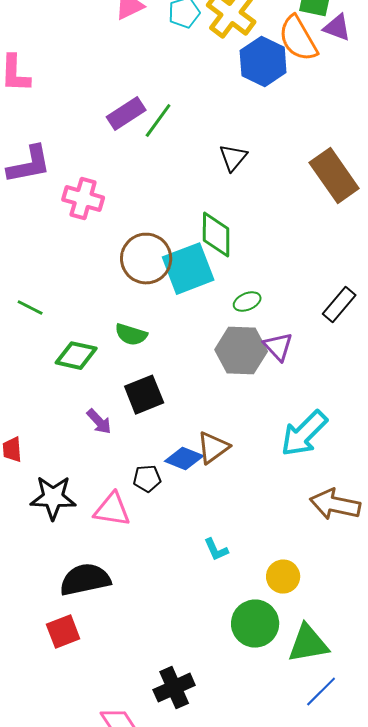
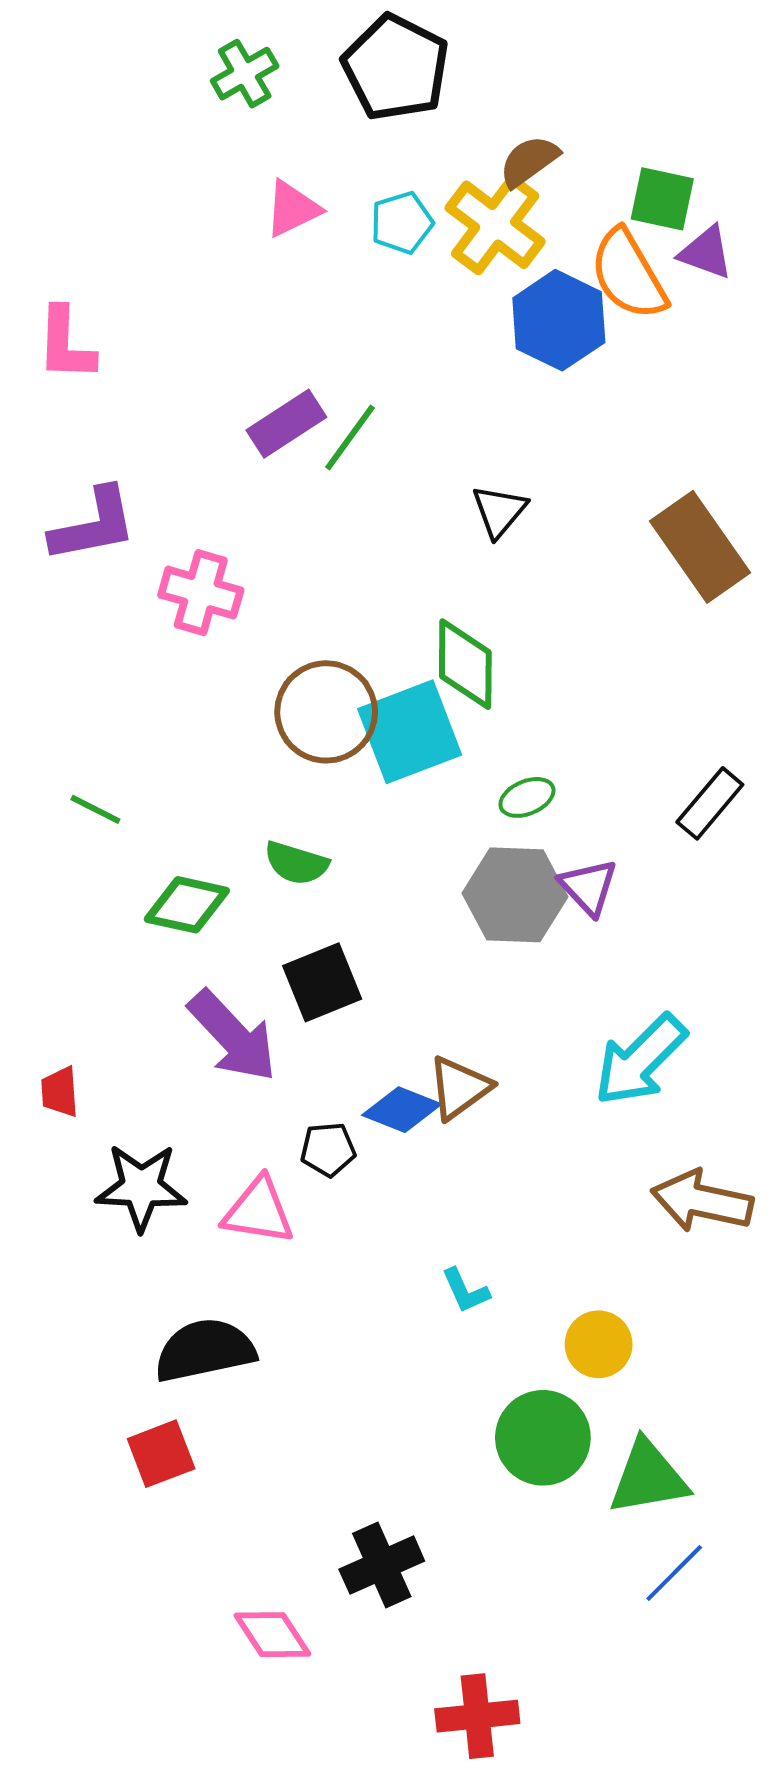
purple arrow: (99, 422) -> (233, 1036), size x1.8

